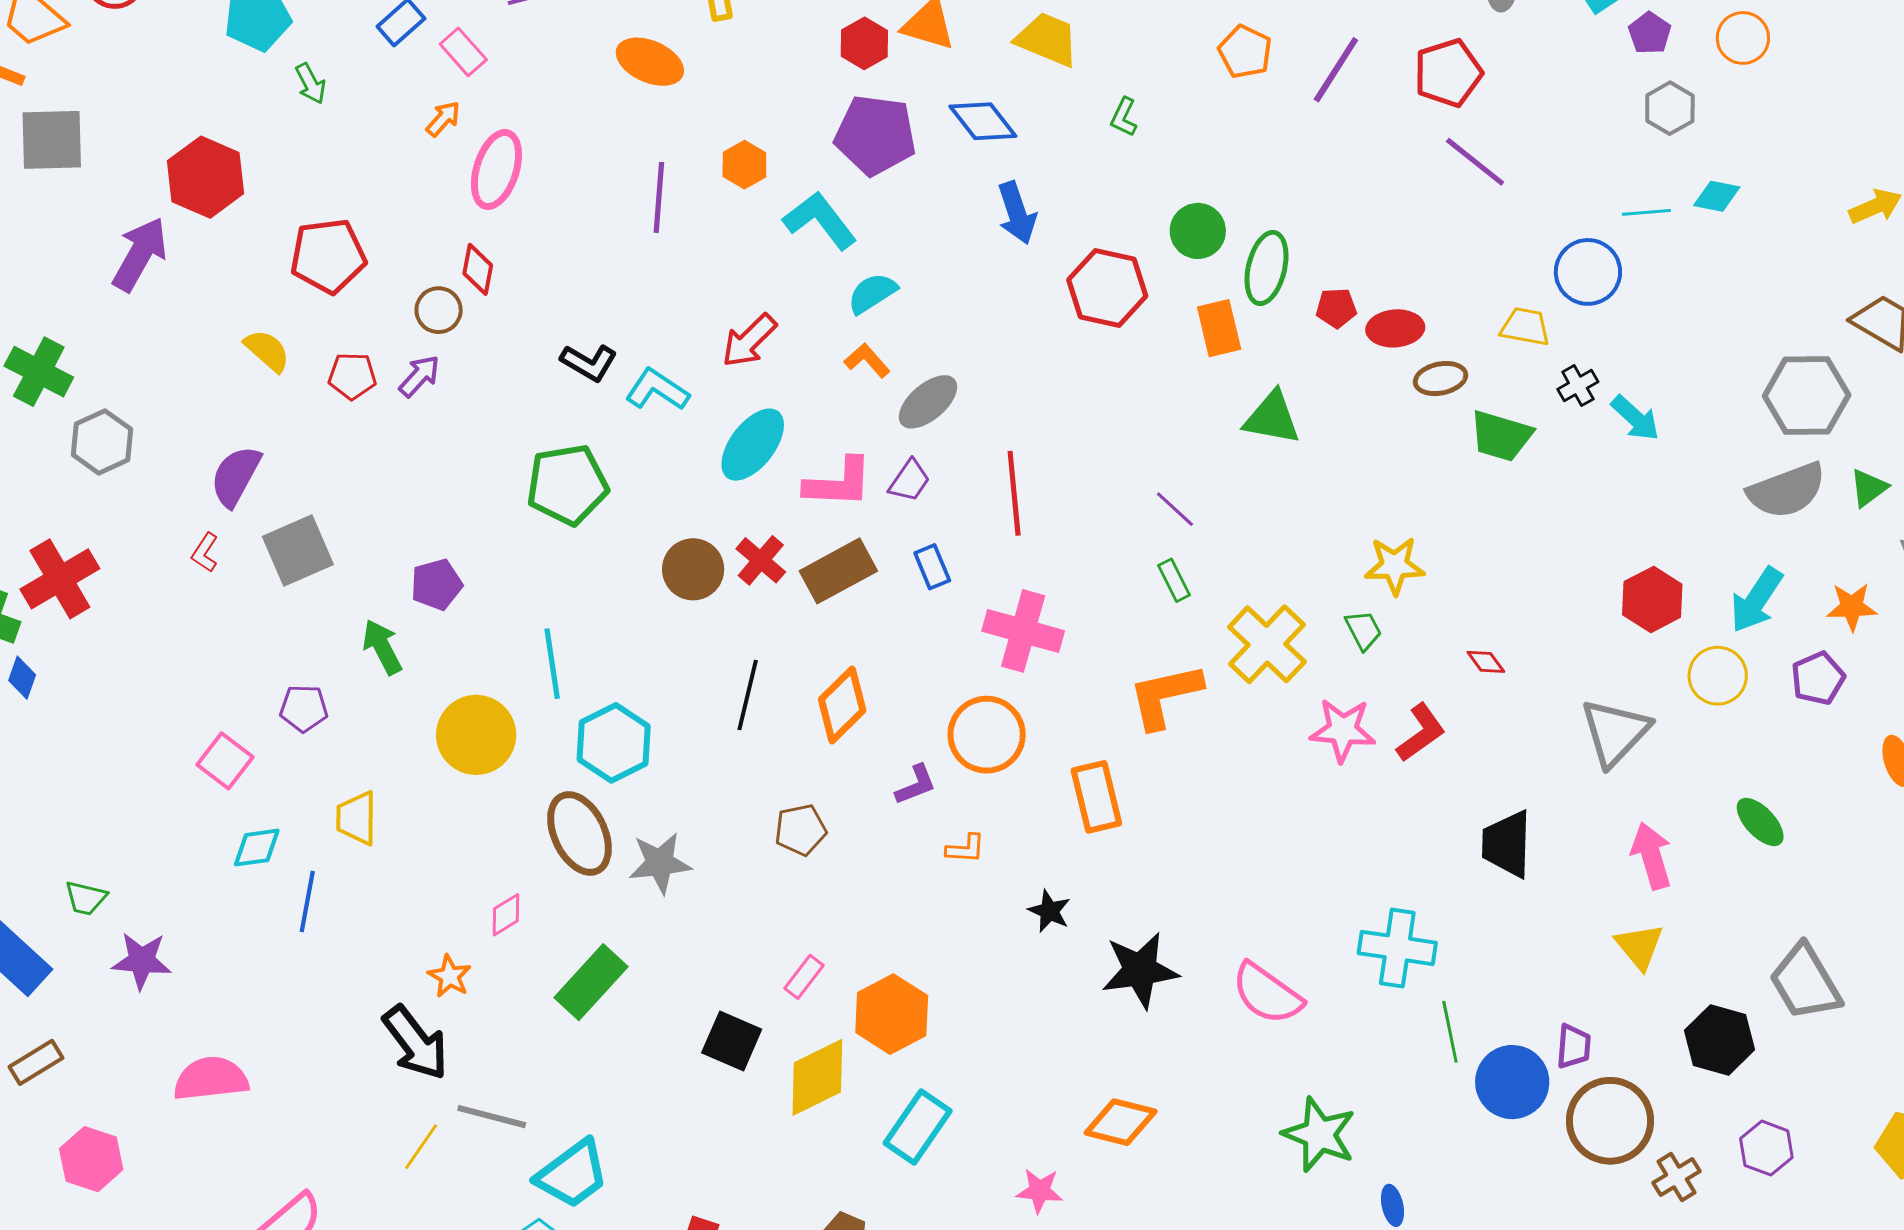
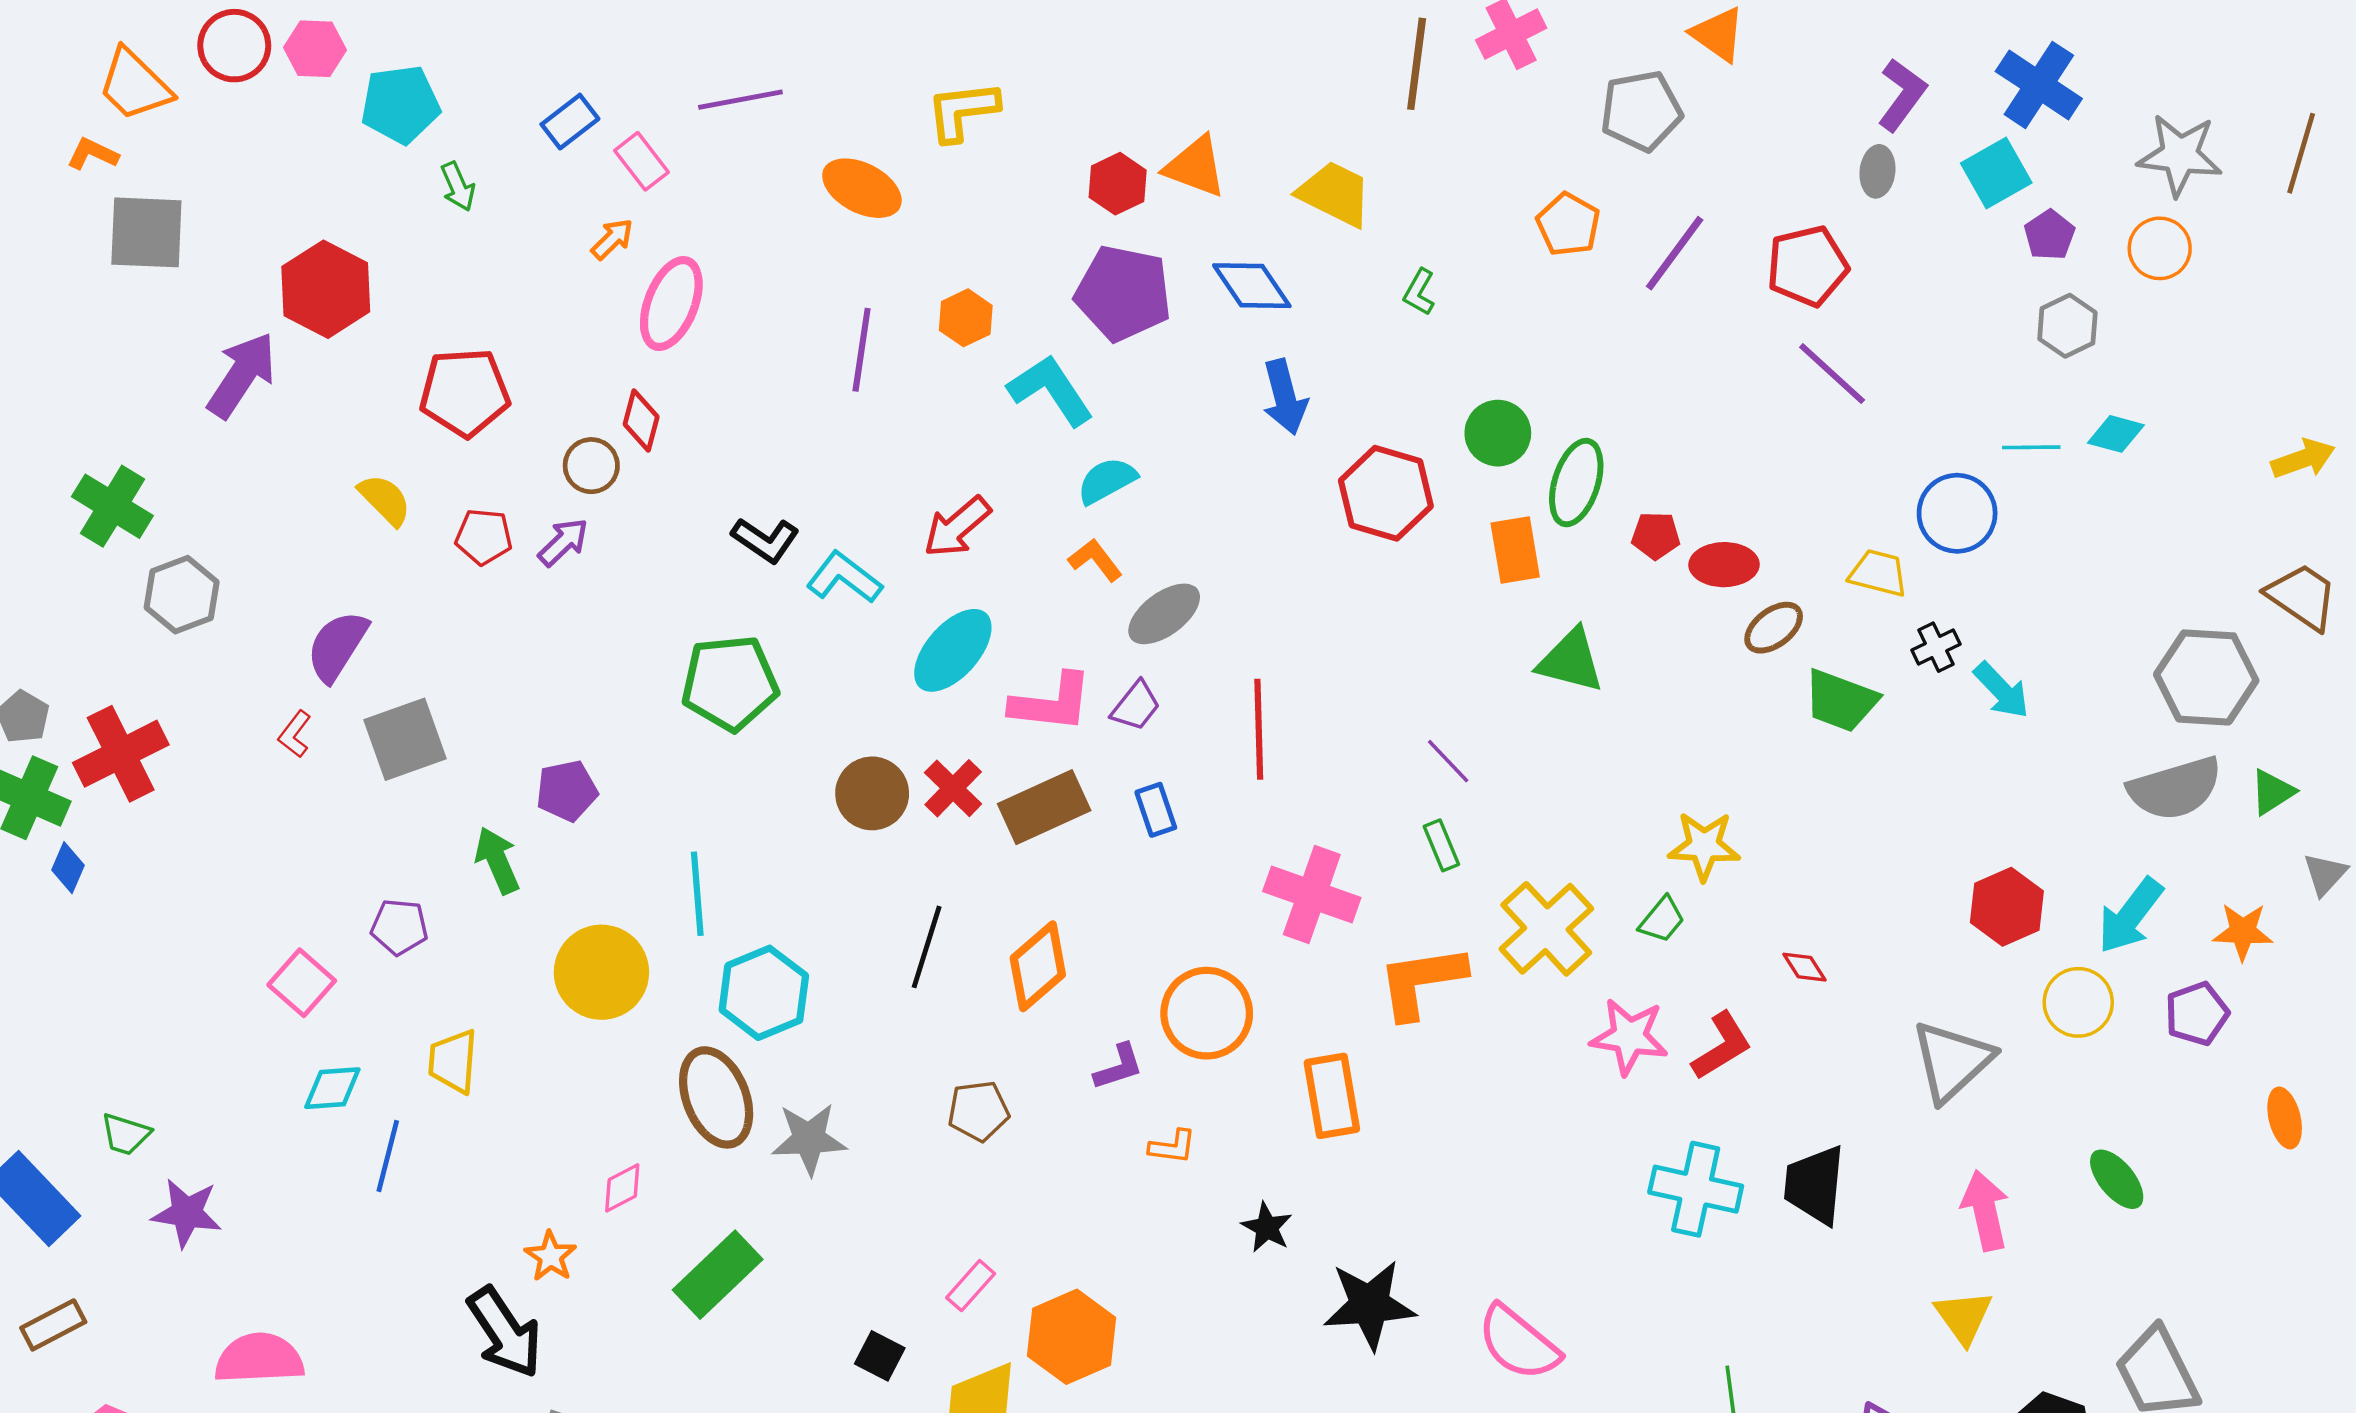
brown ellipse: (1440, 378) -> (1774, 628), turned -30
green trapezoid: (1363, 630) -> (1662, 920), turned 63
pink cross: (1023, 631) -> (1312, 894), moved
cyan cross: (1397, 948) -> (1696, 1189), moved
black square: (732, 1041) -> (880, 1356), size x0.7

